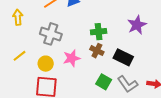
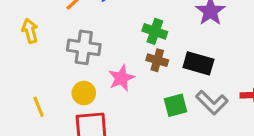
green cross: (99, 32) -> (155, 31), turned 35
yellow line: (19, 56) -> (39, 107), moved, turned -64
green square: (104, 82) -> (175, 105), turned -35

